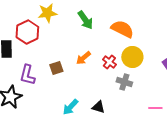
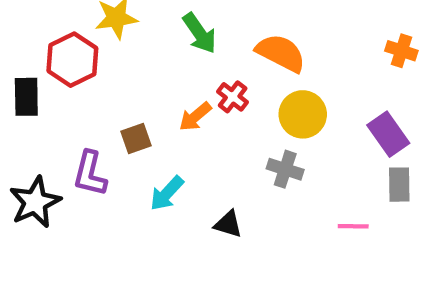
red cross: (109, 62) -> (233, 97), moved
purple L-shape: (27, 75) -> (90, 174), moved
cyan arrow: (70, 107) -> (167, 193), moved

